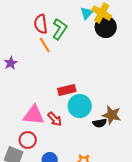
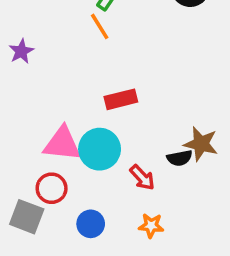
orange line: (45, 45) -> (100, 26), moved
cyan circle: (80, 106) -> (100, 149), moved
red arrow: (55, 119) -> (142, 178), moved

